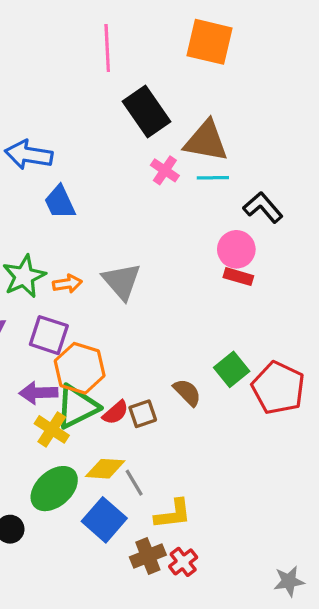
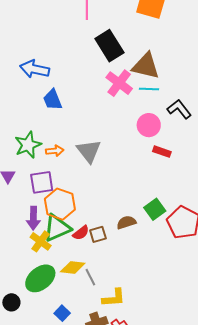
pink cross: (165, 170) -> (119, 83), size x1.5
pink circle: (236, 249) -> (149, 125), moved
purple square: (49, 335) -> (42, 182), turned -30
brown semicircle: (187, 392) -> (126, 222), turned -66
purple arrow: (38, 393) -> (33, 218), turned -90
blue square: (104, 520) -> (62, 313), moved, size x0.6

